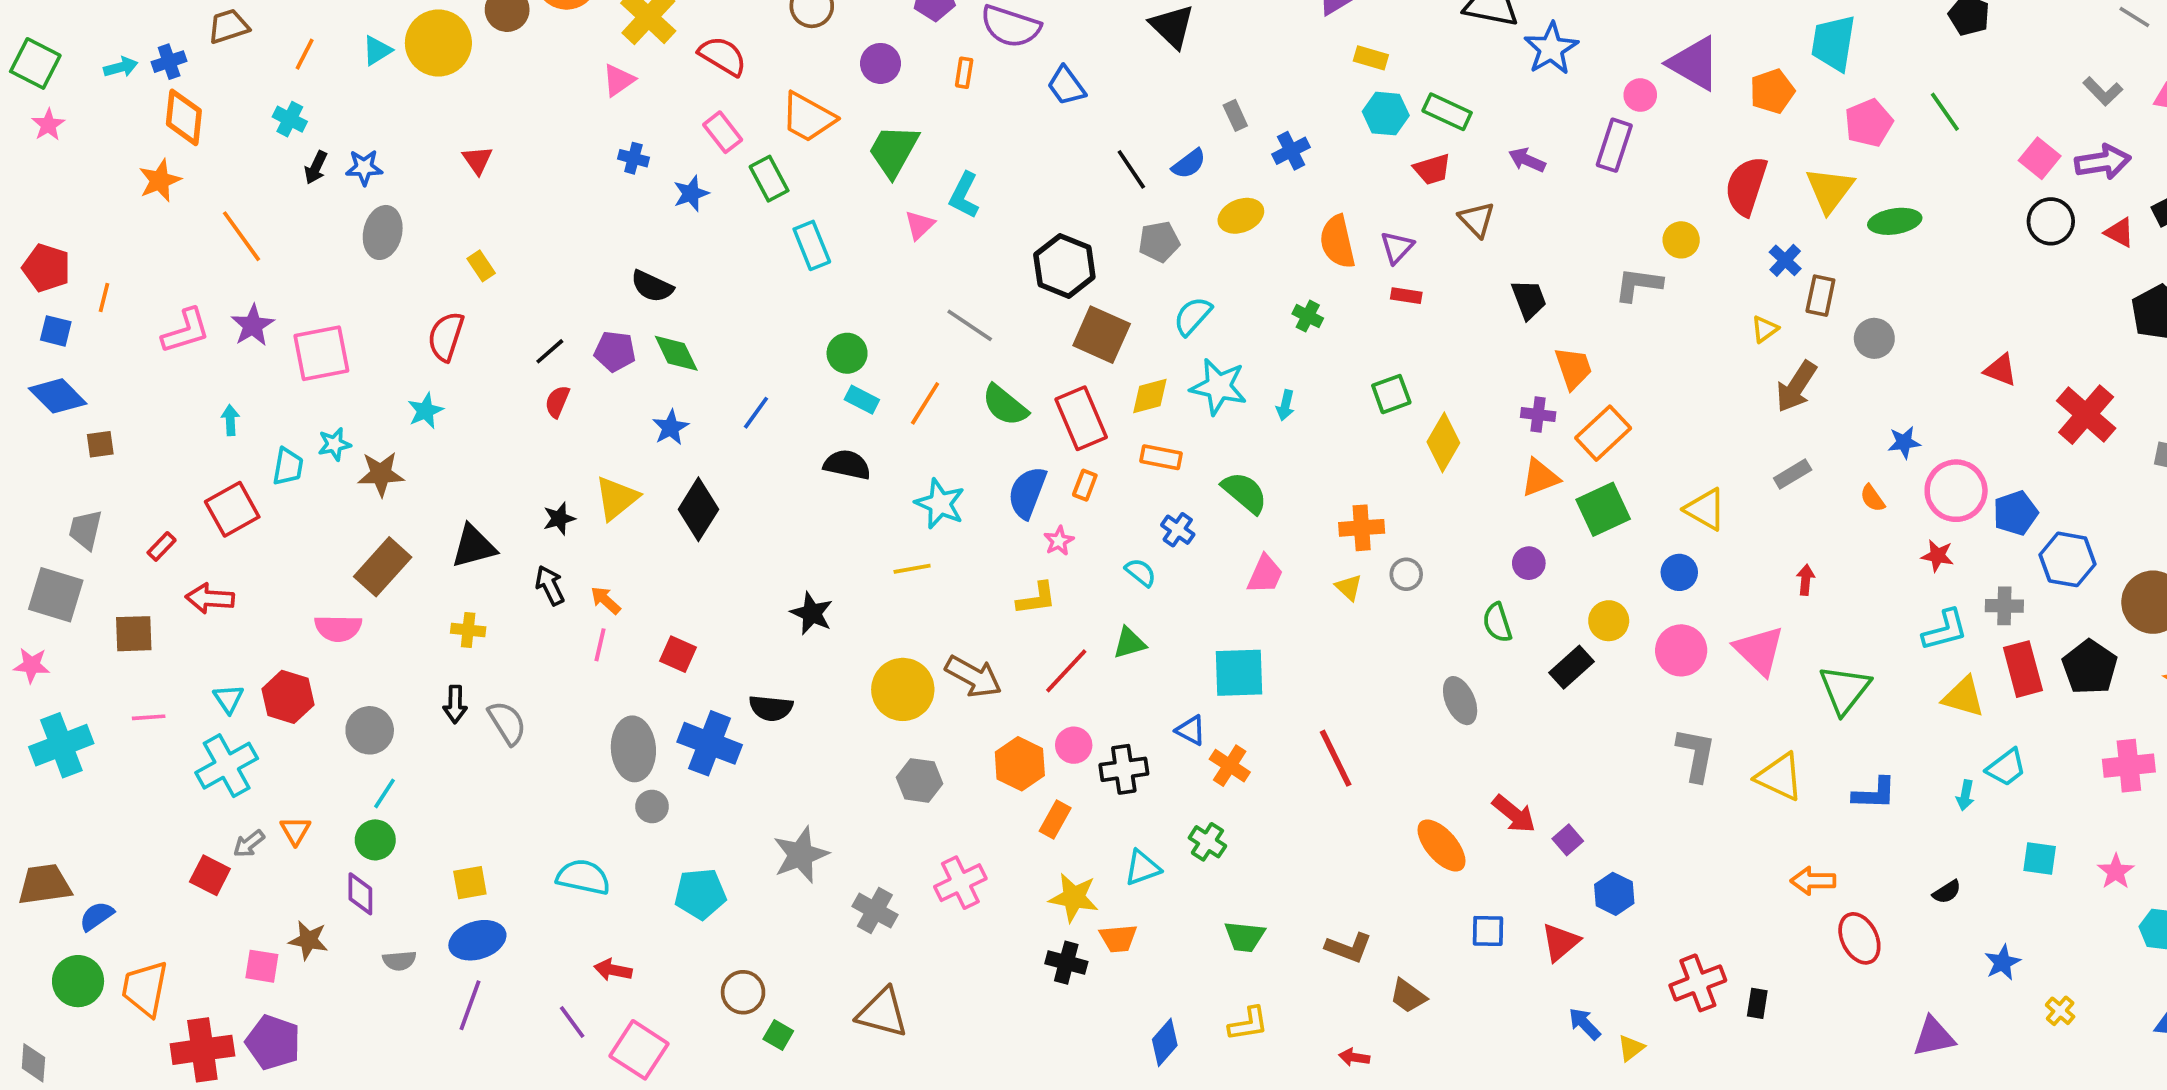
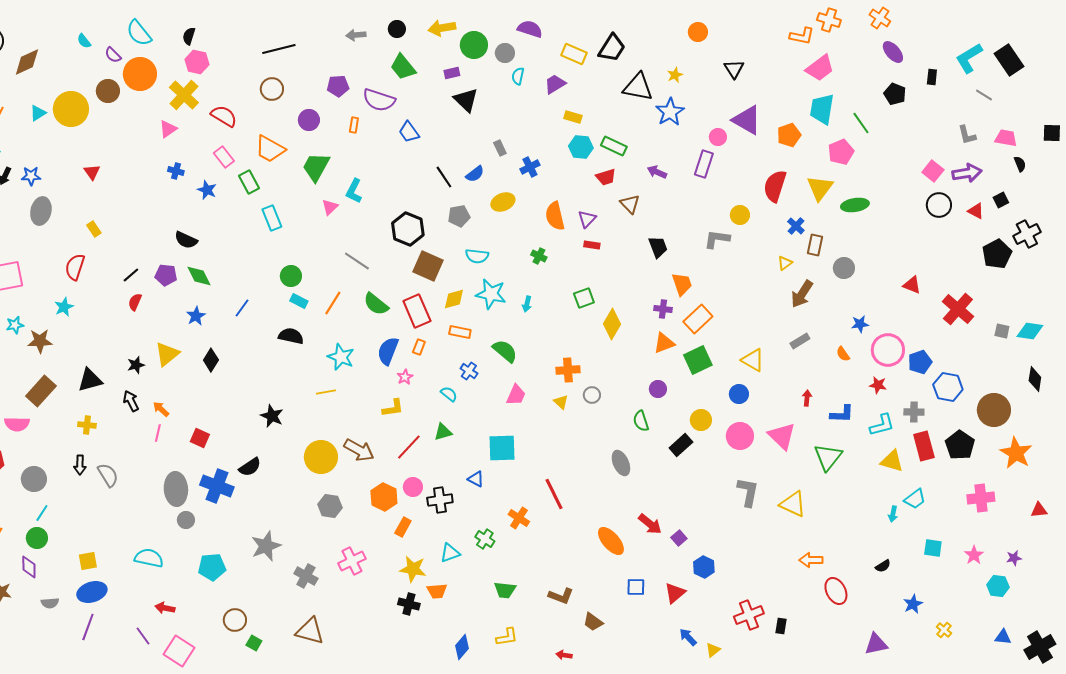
gray L-shape: (2103, 91) -> (967, 135), turned 30
green line: (1945, 112) -> (861, 123), moved
blue star: (691, 193) -> (207, 190), turned -30
cyan semicircle: (1193, 316) -> (477, 256), turned -125
black diamond: (698, 509) -> (211, 360), size x0.7
black semicircle: (771, 708) -> (250, 467), turned -40
orange cross: (1230, 766) -> (519, 518), moved
blue L-shape: (1874, 793) -> (842, 414), moved

